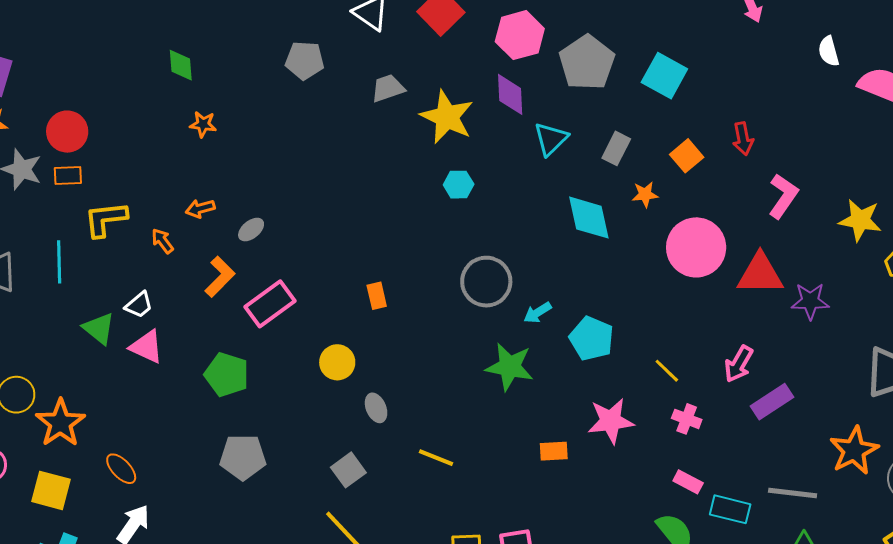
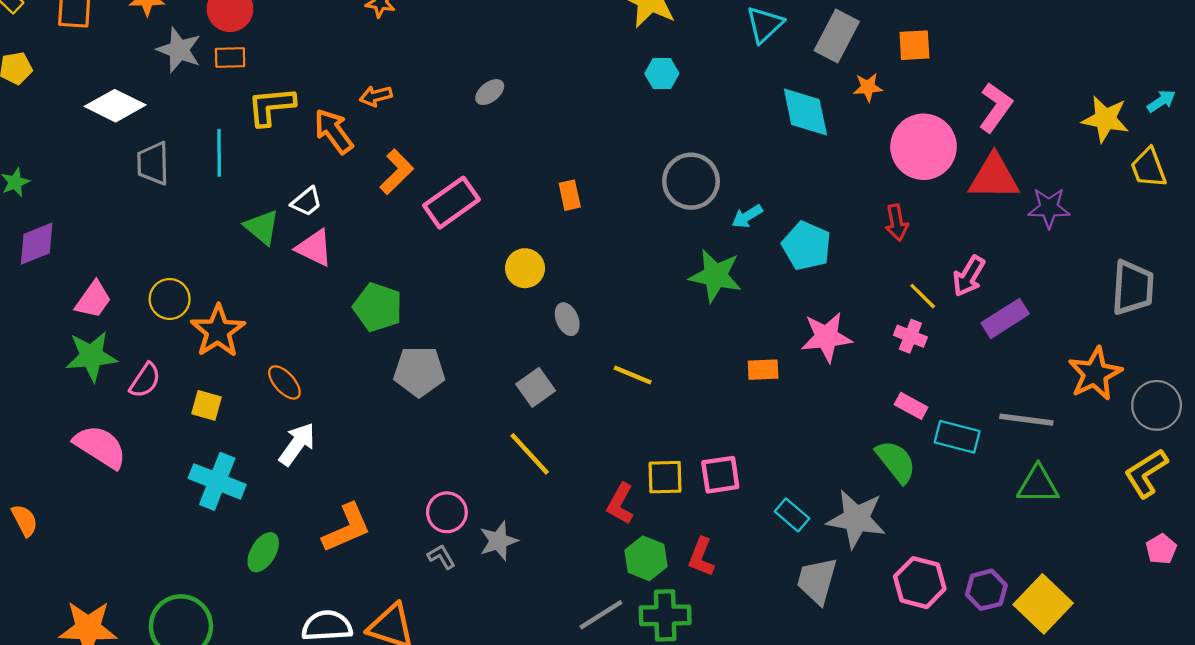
red arrow: (743, 139) -> (897, 223), moved
gray rectangle: (616, 148) -> (837, 36), size x1.4
orange square: (687, 156) -> (914, 45), turned 36
pink L-shape: (783, 196) -> (996, 107), moved
gray ellipse: (251, 230) -> (490, 92), moved
orange arrow: (162, 241) -> (334, 131), size x1.6
yellow line: (667, 371) -> (923, 296), moved
green pentagon: (227, 375) -> (378, 307), moved
yellow square: (51, 490) -> (206, 405), size x0.7

